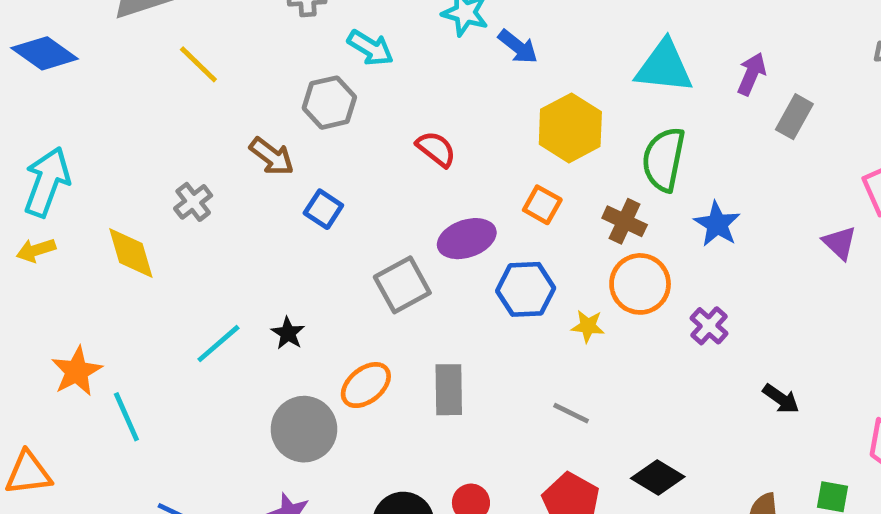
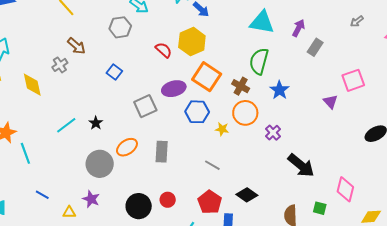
yellow hexagon: (570, 128) -> (192, 42), moved
brown arrow: (272, 156) -> (76, 46), moved
orange square: (542, 205) -> (207, 77), size x1.8
black arrow: (781, 399) -> (301, 165), size x1.8

